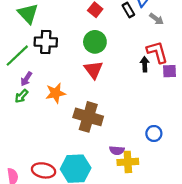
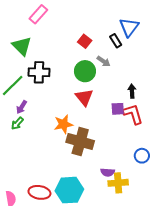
gray arrow: (156, 19) -> (104, 61), moved
red L-shape: (157, 52) -> (133, 114), moved
purple square: (169, 71) -> (118, 109), moved
orange star: (56, 93) -> (63, 124), moved

